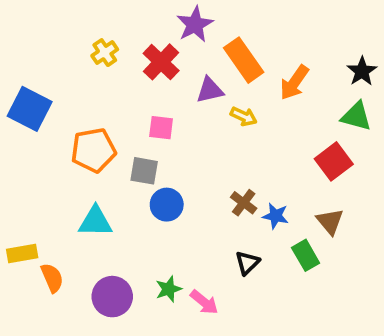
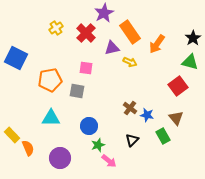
blue circle: (167, 205) -> (89, 126), moved
yellow rectangle: (22, 253) -> (12, 135), turned 56
green star: (169, 289) -> (98, 145), moved

